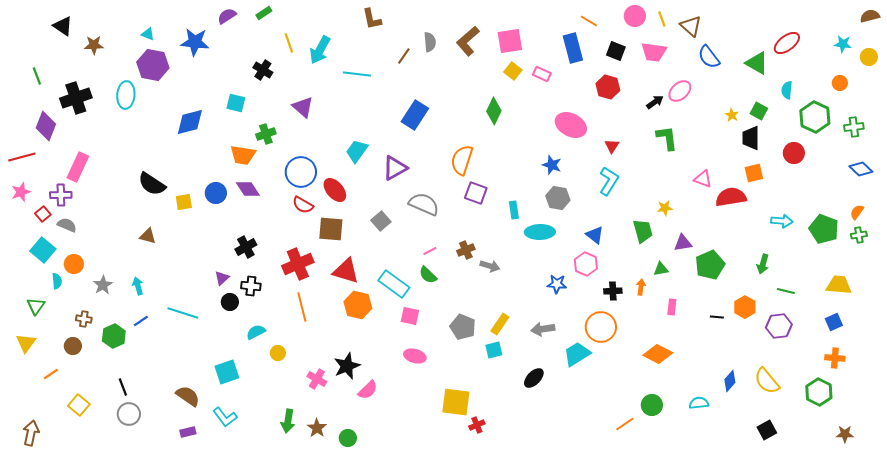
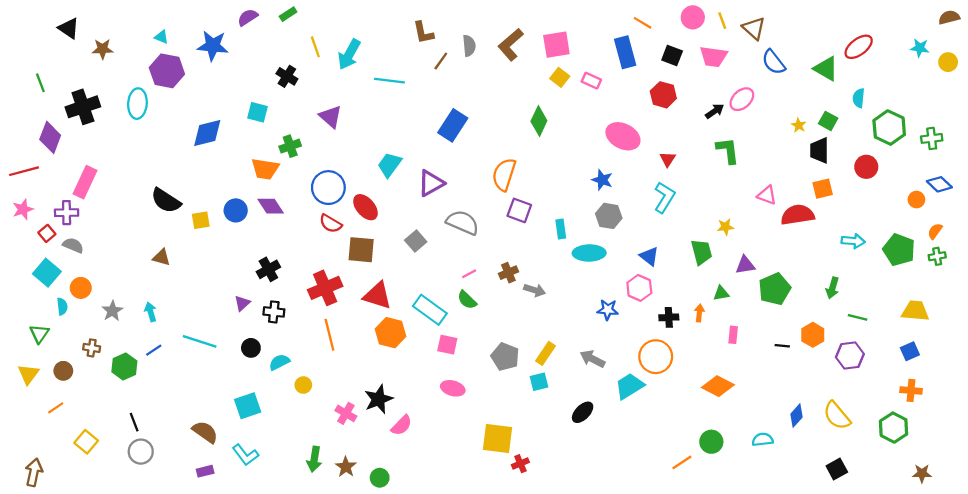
brown L-shape: (372, 19) -> (423, 33), moved
orange circle: (840, 83) -> (916, 200), moved
black circle: (230, 302) -> (251, 348), moved
gray arrow: (543, 329) -> (592, 359), turned 35
brown circle: (73, 346) -> (63, 371), moved

